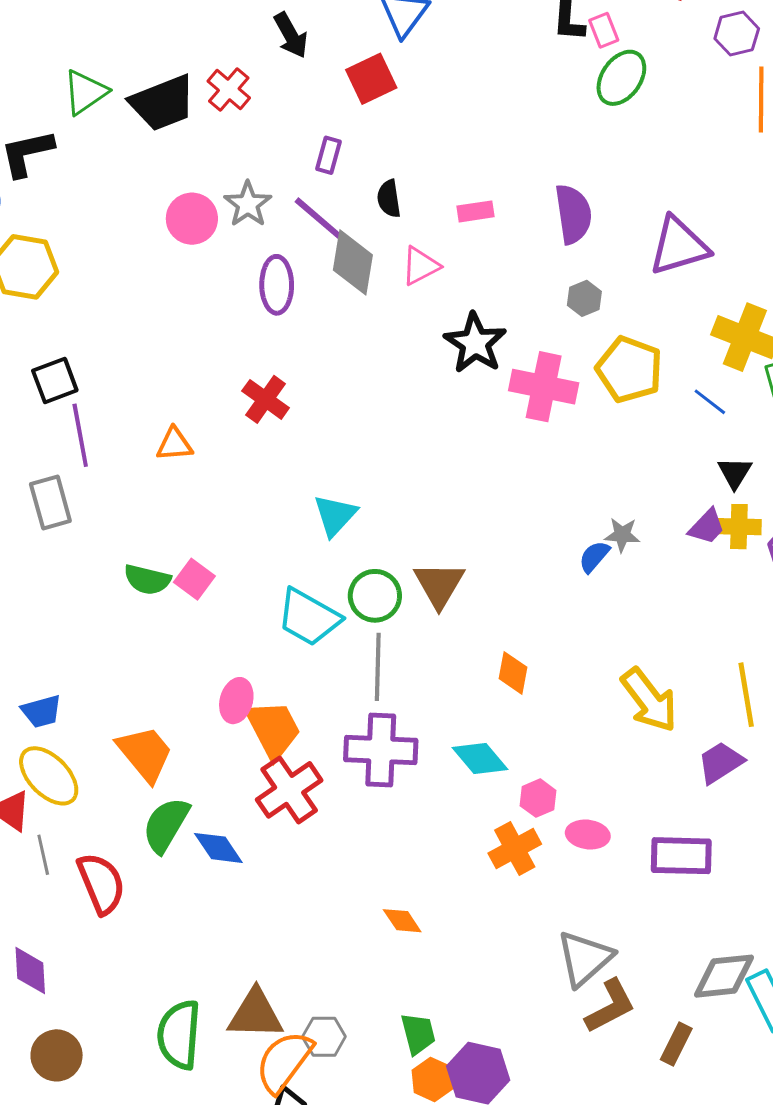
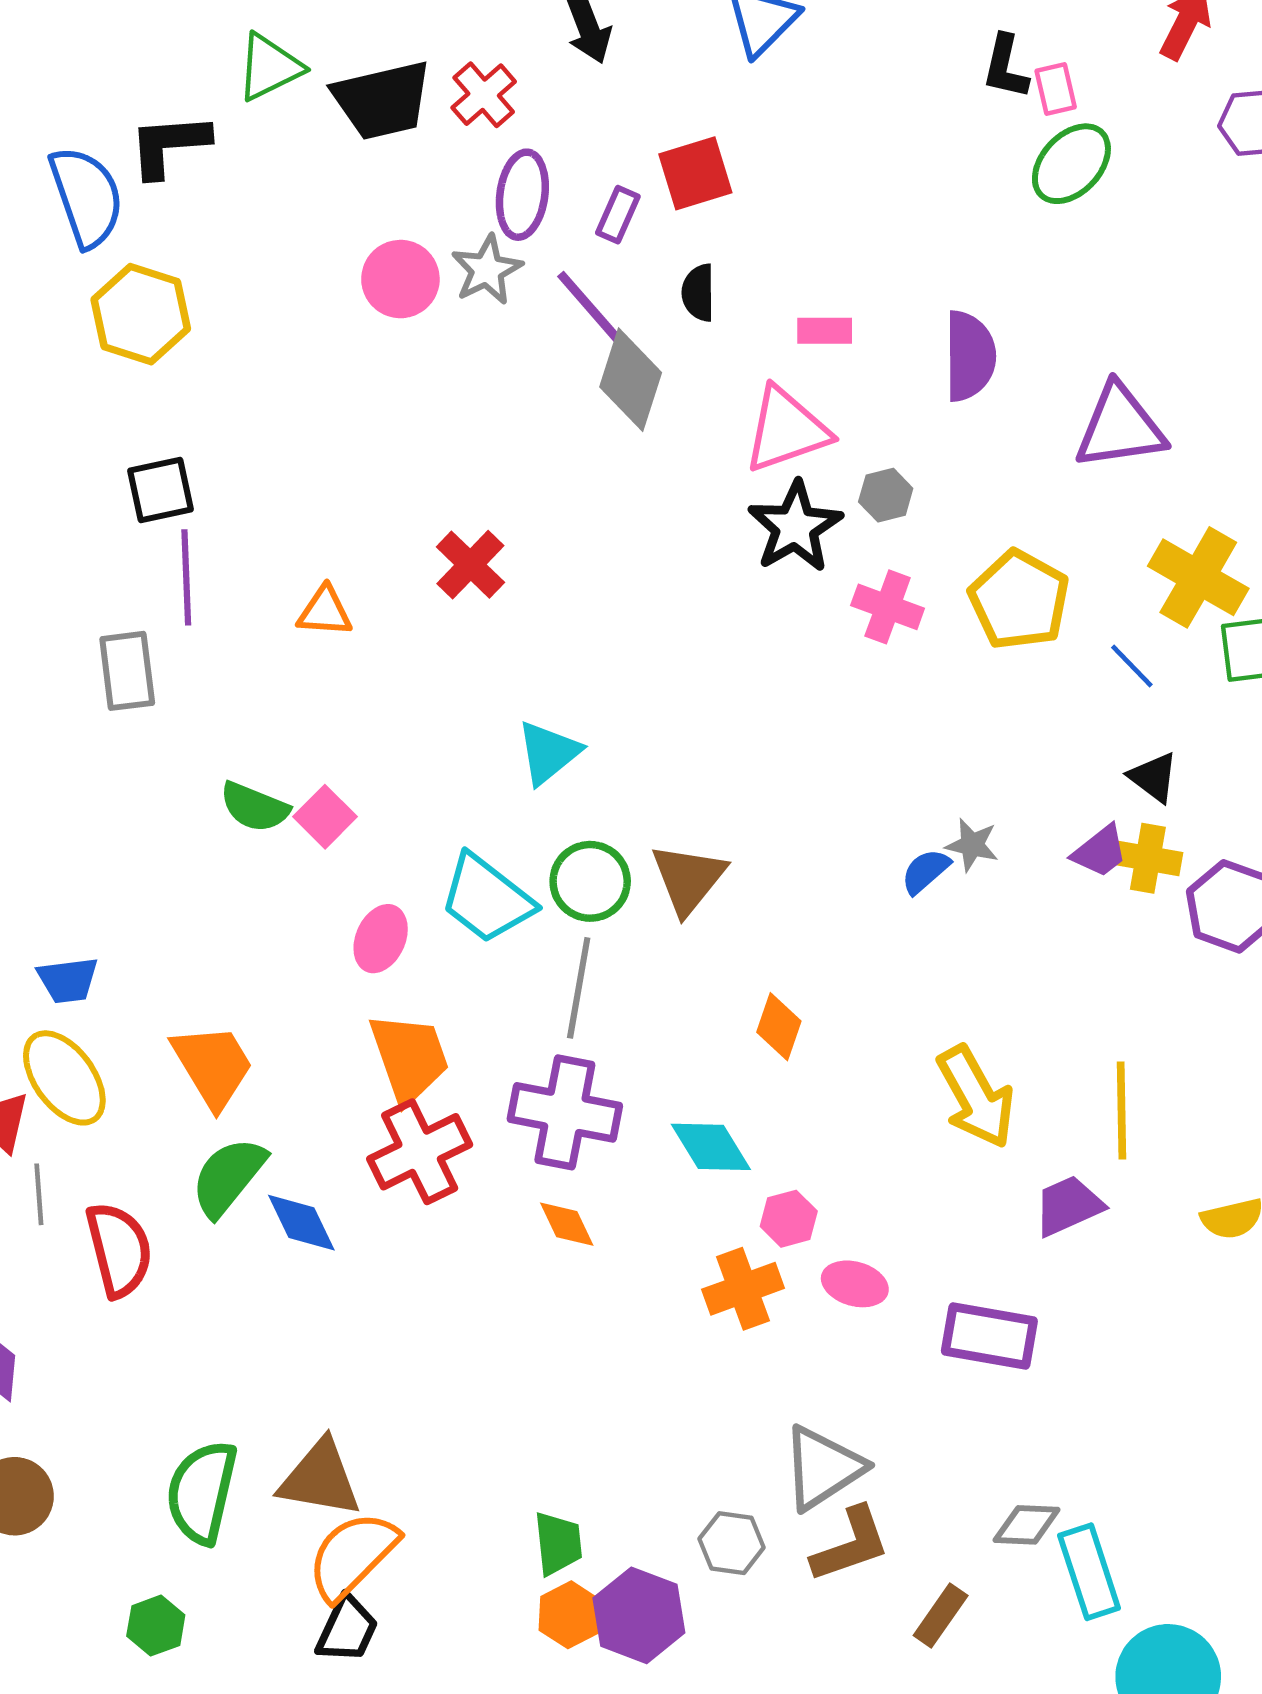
red square: (371, 79) -> (695, 173), moved
pink triangle: (421, 266) -> (786, 430), moved, size x1.5
purple ellipse: (277, 285) -> (522, 195), moved
gray hexagon: (584, 298) -> (886, 495), moved
pink cross: (544, 387) -> (888, 607), size x0.7
black triangle: (735, 473) -> (1153, 777), turned -33
pink ellipse: (236, 701) -> (381, 939), moved
orange diamond: (402, 921) -> (567, 1224), moved
gray diamond: (724, 976) -> (1027, 1525), size x0.7
gray hexagon: (324, 1037) -> (732, 1543), moved

